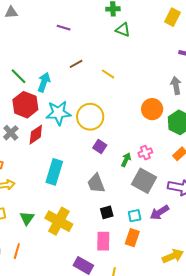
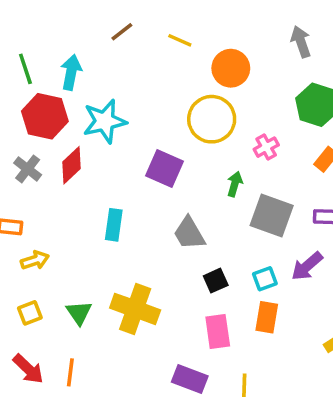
green line: (19, 76) -> (25, 69), turned 36
orange circle: (152, 109) -> (231, 68), moved
yellow circle: (90, 117) -> (212, 119), moved
purple square: (100, 147) -> (164, 168), moved, size x1.5
pink cross: (145, 153) -> (266, 147), moved
cyan rectangle: (54, 172) -> (114, 225), size x0.7

